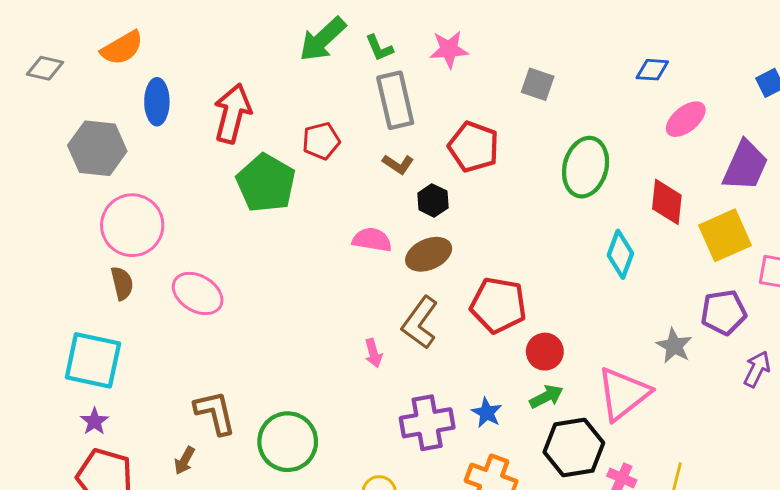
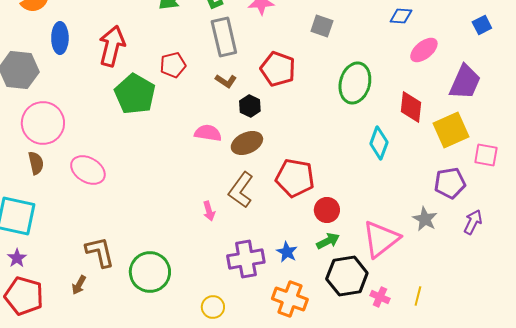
gray star: (674, 346) -> (425, 219), moved

